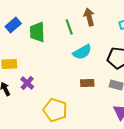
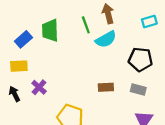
blue rectangle: (13, 25) -> (23, 39), moved
cyan semicircle: (82, 52) -> (106, 39), moved

